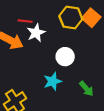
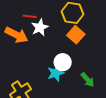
orange square: (91, 18) -> (76, 35), moved
white circle: (65, 57) -> (63, 62), moved

